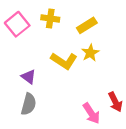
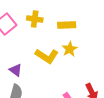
yellow rectangle: (87, 25) -> (67, 25), turned 30

